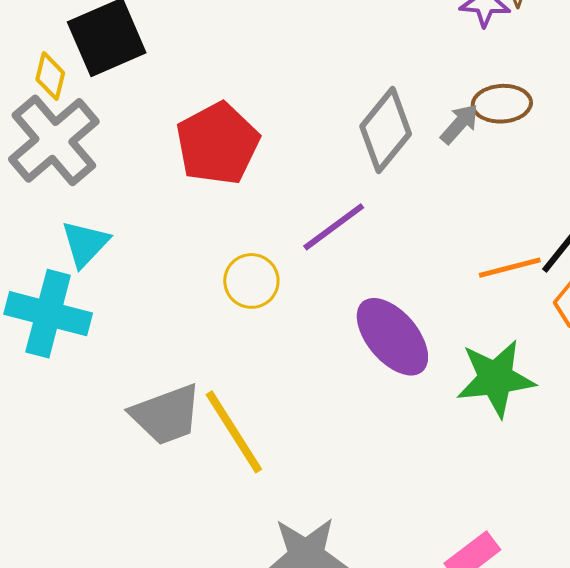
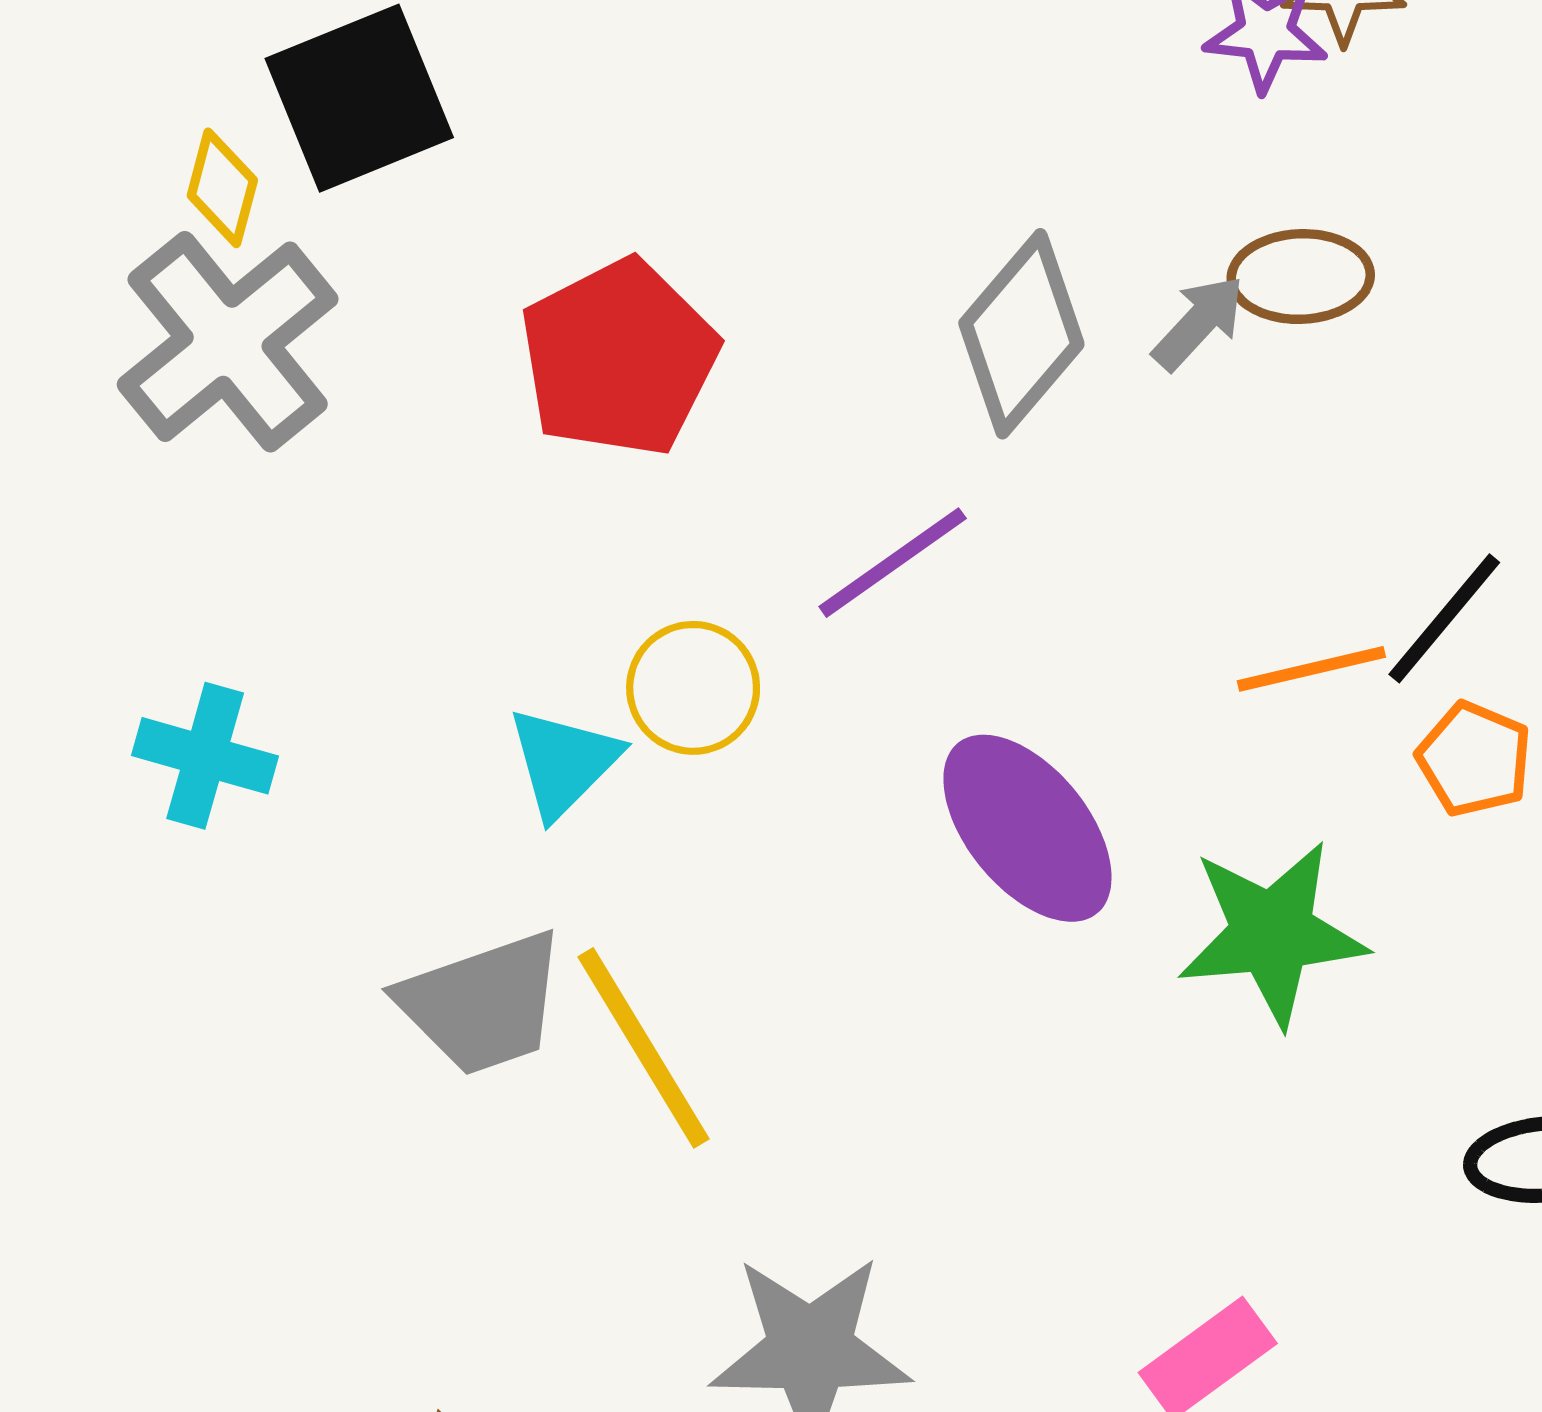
cyan triangle: (85, 244) -> (564, 762), moved
cyan cross: (48, 314) -> (205, 756), size x0.7

